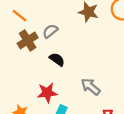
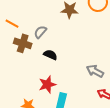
brown cross: (28, 40) -> (23, 43), turned -30
gray arrow: (91, 87) -> (95, 71), moved

